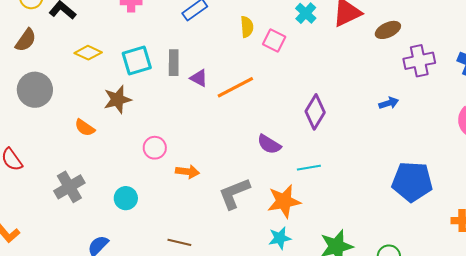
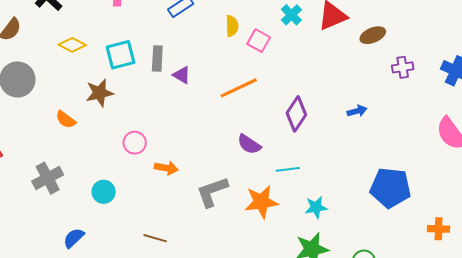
purple cross: (419, 61) -> (403, 67), size x0.7
orange line: (235, 87) -> (239, 88), moved
blue arrow: (389, 103) -> (357, 111), moved
cyan star: (280, 238) -> (316, 207), moved

